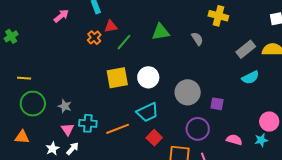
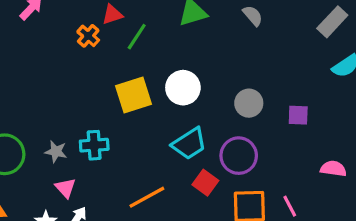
gray circle: (188, 92) -> (249, 103), size x0.7
cyan cross: (88, 123) -> (94, 145), moved
orange line: (118, 129) -> (147, 197), moved
purple circle: (198, 129) -> (239, 156), moved

